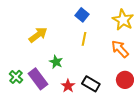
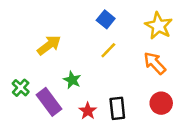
yellow line: (84, 39) -> (108, 50), turned 32
green cross: (16, 77) -> (21, 88), moved
black rectangle: (91, 84) -> (117, 108), turned 54

